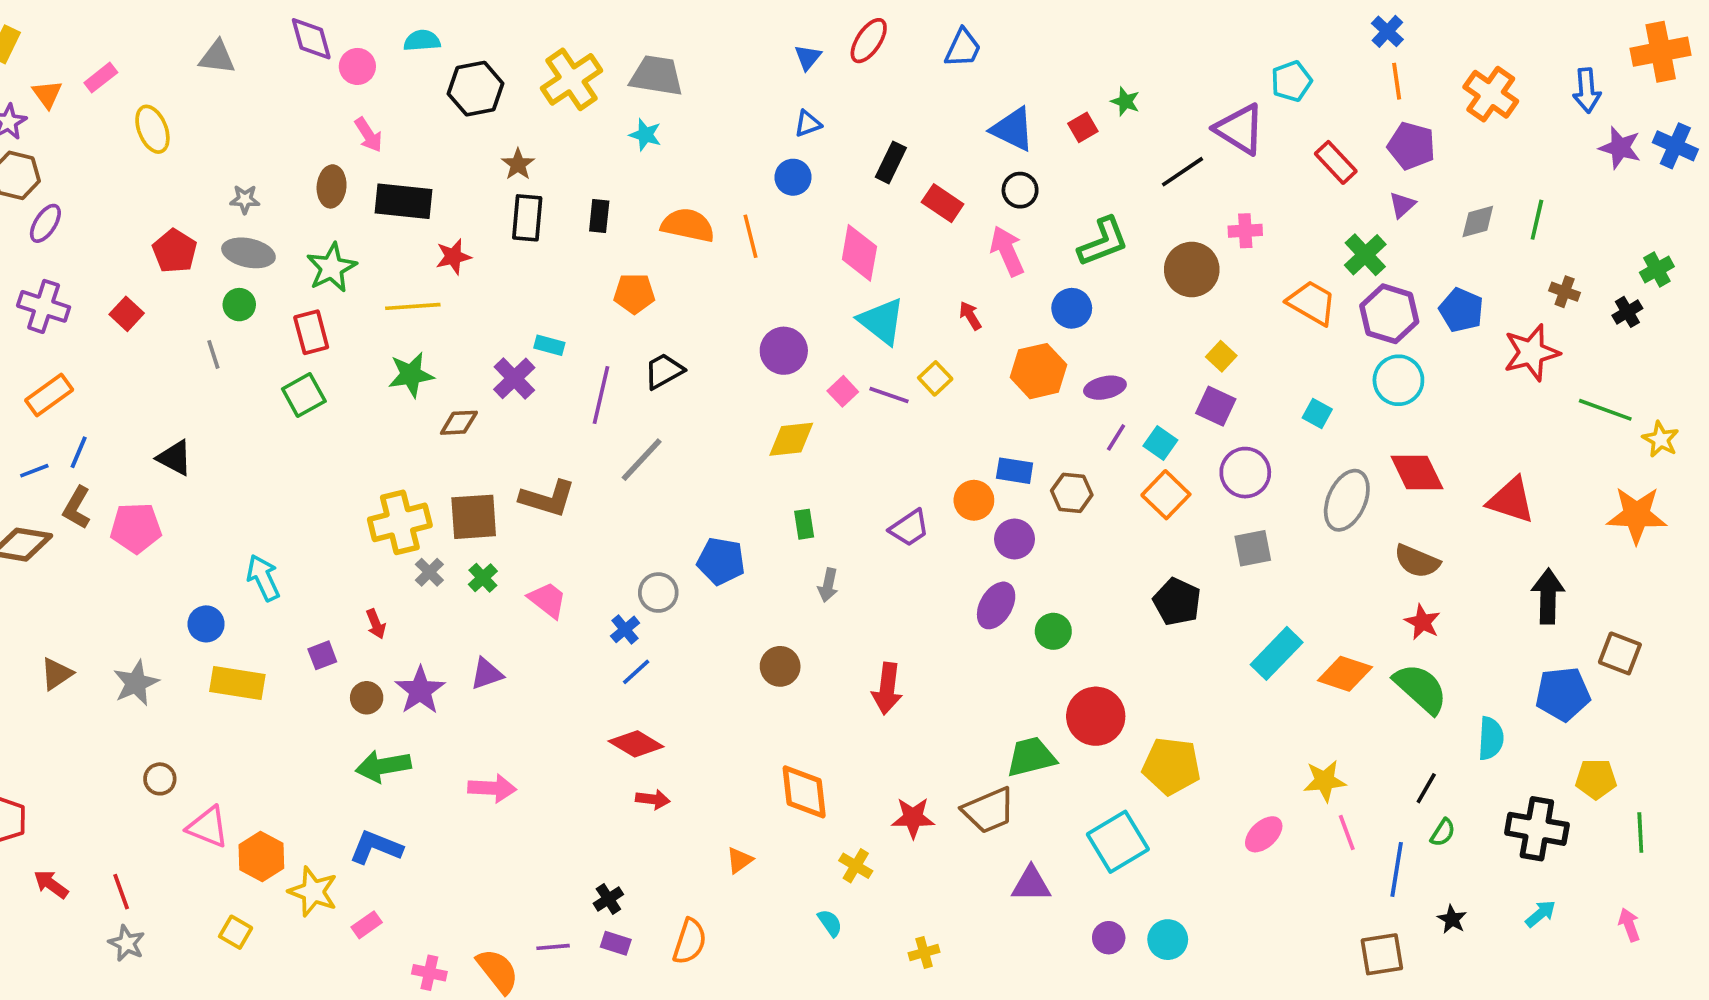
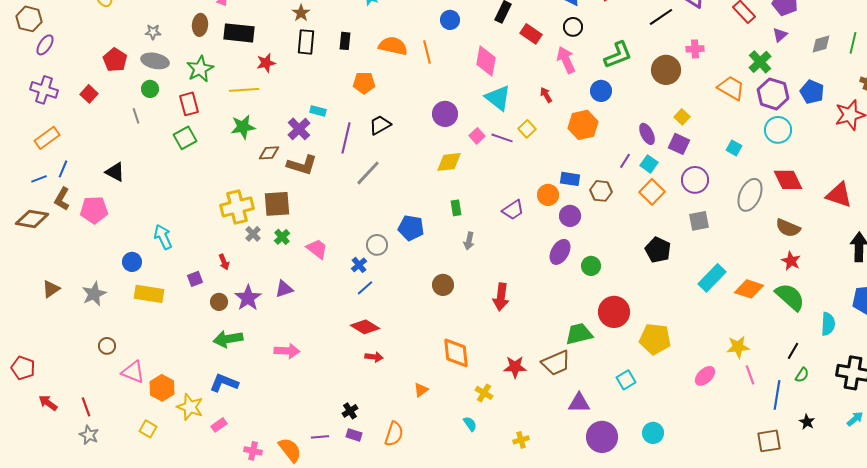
purple ellipse: (1105, 388) -> (647, 134), moved, turned 75
brown L-shape: (548, 498) -> (302, 165), moved
cyan square: (1118, 842) -> (626, 380), size x0.6
purple circle: (1109, 938) -> (602, 437), moved, size x1.8

